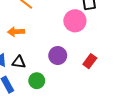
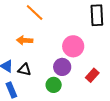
pink circle: (75, 21) -> (73, 46), moved
green circle: (37, 81) -> (54, 85), moved

